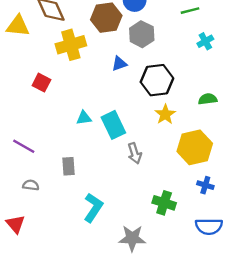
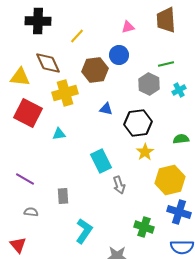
gray hexagon: (142, 34) -> (149, 84), moved
blue triangle: (119, 64) -> (106, 109), turned 32
red square: (41, 83) -> (28, 113), moved, size x1.8
cyan triangle: (84, 118) -> (59, 134), moved
blue cross: (205, 185) -> (179, 212), size x1.6

